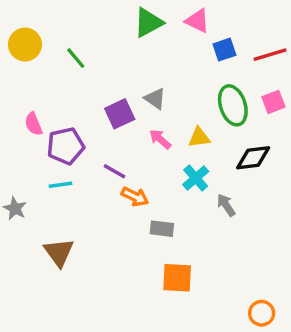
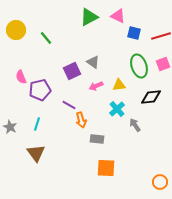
blue square: (224, 50) -> (134, 33), turned 32
pink arrow: (160, 139) -> (96, 86), turned -64
cyan line: (61, 185) -> (37, 124), moved, turned -64
orange arrow: (135, 197) -> (81, 120), turned 49
orange circle: (262, 313) -> (160, 182), moved

